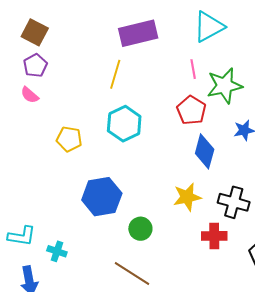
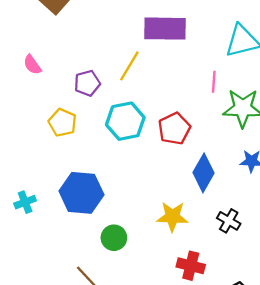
purple pentagon: (35, 65) -> (87, 83), moved
red pentagon: (191, 110) -> (174, 129), moved
black cross: (234, 202) -> (229, 221), moved, size x0.7
cyan cross: (57, 251) -> (25, 202), moved, turned 36

